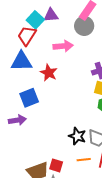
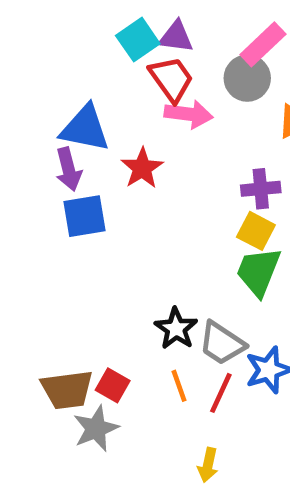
red trapezoid: (27, 36) -> (171, 79), moved, turned 100
purple arrow: (17, 120) -> (68, 169), moved, turned 72
orange line: (84, 160) -> (179, 386), turned 64

